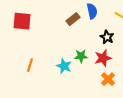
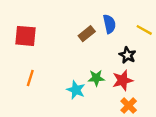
orange line: (30, 65) -> (30, 78), moved

